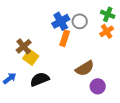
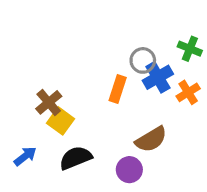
blue cross: (61, 21) -> (158, 77), moved
orange cross: (107, 31) -> (188, 92), moved
purple circle: (98, 86) -> (129, 170), moved

